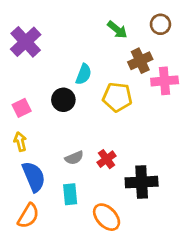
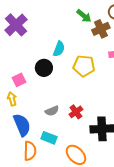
brown cross: (140, 61) -> (101, 29), moved
pink square: (22, 108) -> (19, 80), moved
cyan rectangle: (70, 194) -> (49, 138), turned -63
orange semicircle: (28, 216) -> (30, 151), moved, turned -30

